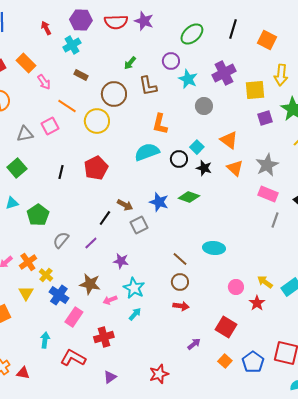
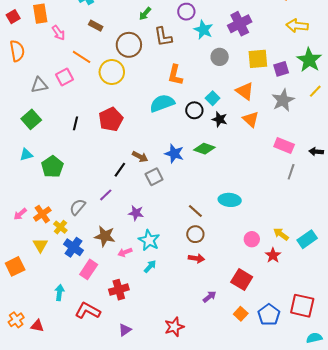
orange rectangle: (26, 63) -> (40, 14), turned 36
yellow arrow: (281, 75) -> (297, 26), turned 90
yellow square: (255, 90) -> (258, 59), moved
gray star: (267, 165) -> (283, 100), moved
gray semicircle: (61, 240) -> (78, 207), moved

